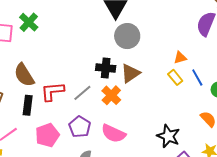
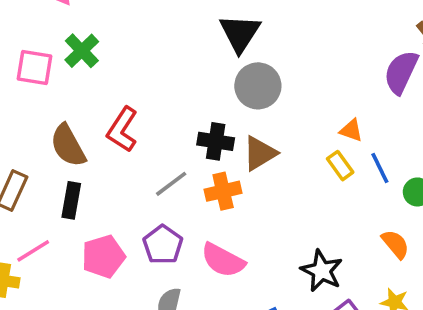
orange triangle: (180, 58) -> (351, 130), turned 32
red L-shape: (52, 91) -> (122, 130), moved, turned -55
orange cross: (111, 95) -> (223, 191), turned 30

